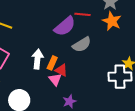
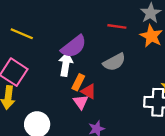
purple semicircle: (65, 26) -> (74, 47), moved
white arrow: (38, 59) -> (66, 64), moved

